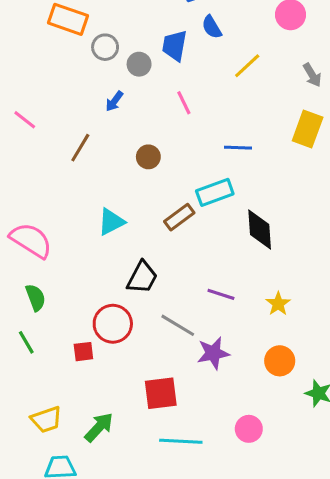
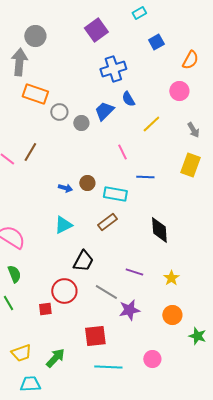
blue trapezoid: (175, 46) -> (104, 111), turned 35
blue arrow: (114, 101) -> (65, 188), moved, turned -112
pink line: (184, 103) -> (122, 152), moved
brown line: (80, 148) -> (30, 152), moved
cyan rectangle: (215, 192) -> (115, 194), moved, turned 30

